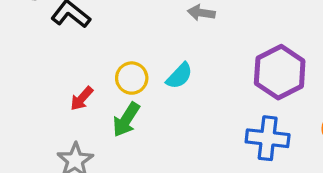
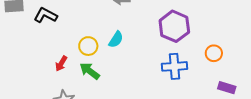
green arrow: (126, 120) -> (90, 71), turned 105

